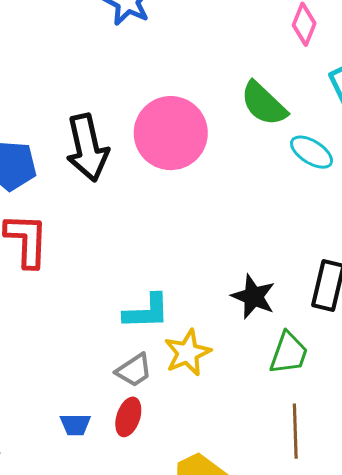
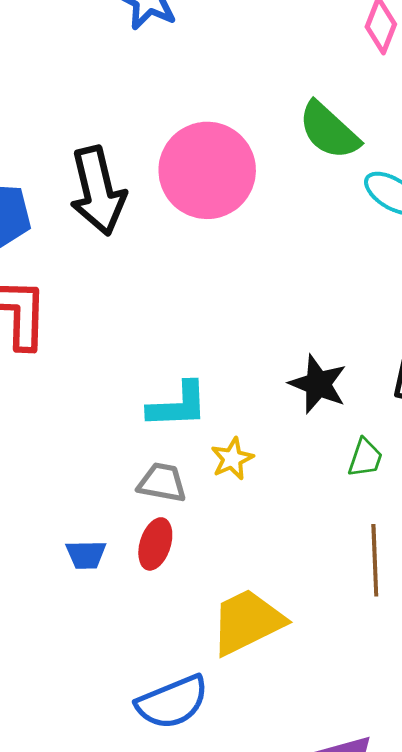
yellow star: (187, 353) -> (232, 459), size x0.7
green trapezoid: (289, 353) -> (365, 458), size x0.7
gray trapezoid: (134, 370) -> (162, 483), turned -135

